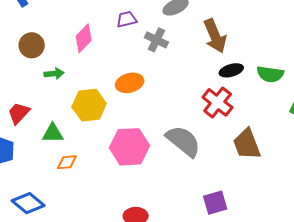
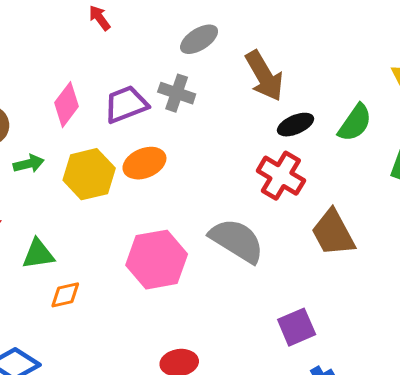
purple trapezoid: (127, 19) -> (126, 104), moved, size x1.4
green semicircle: (270, 74) -> (355, 123), turned -56
yellow hexagon: (89, 105) -> (89, 174), moved

